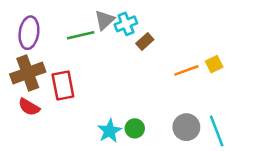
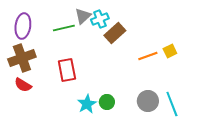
brown rectangle: (145, 42) -> (115, 33), size x1.5
red rectangle: (63, 86) -> (67, 70), moved

